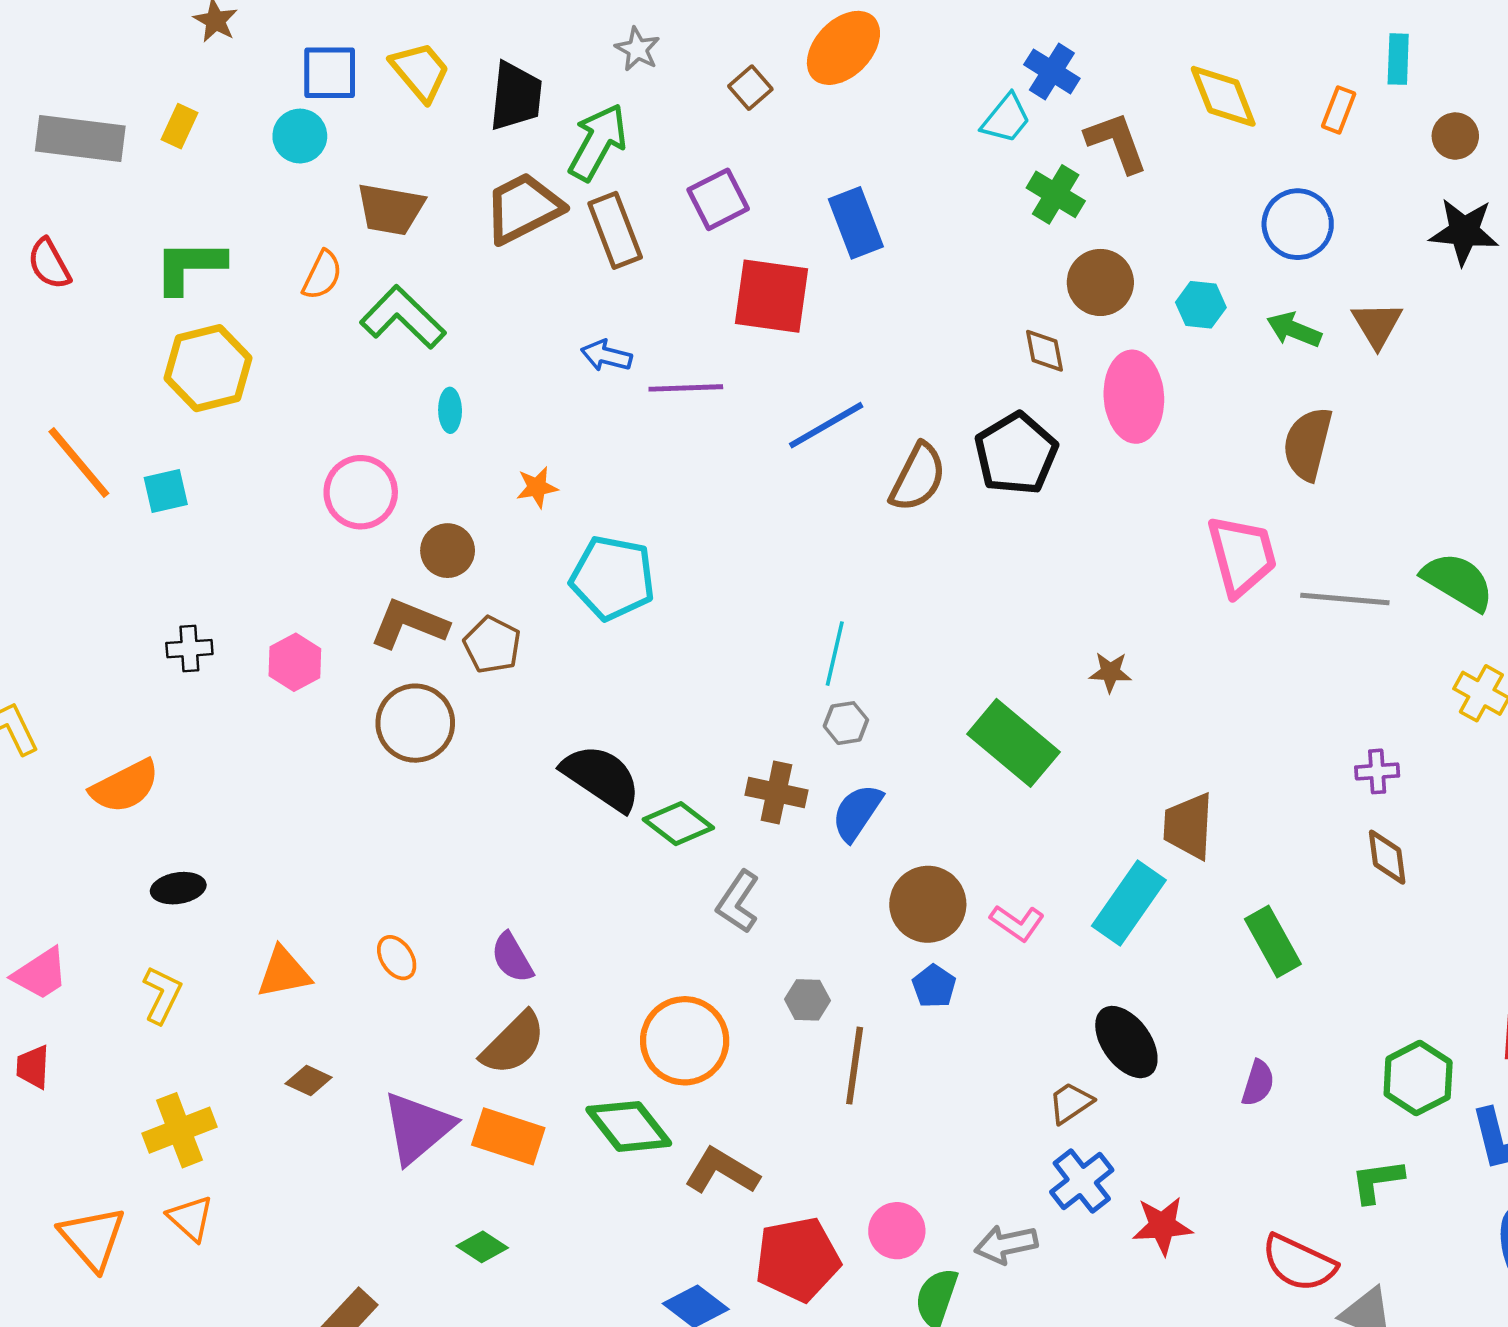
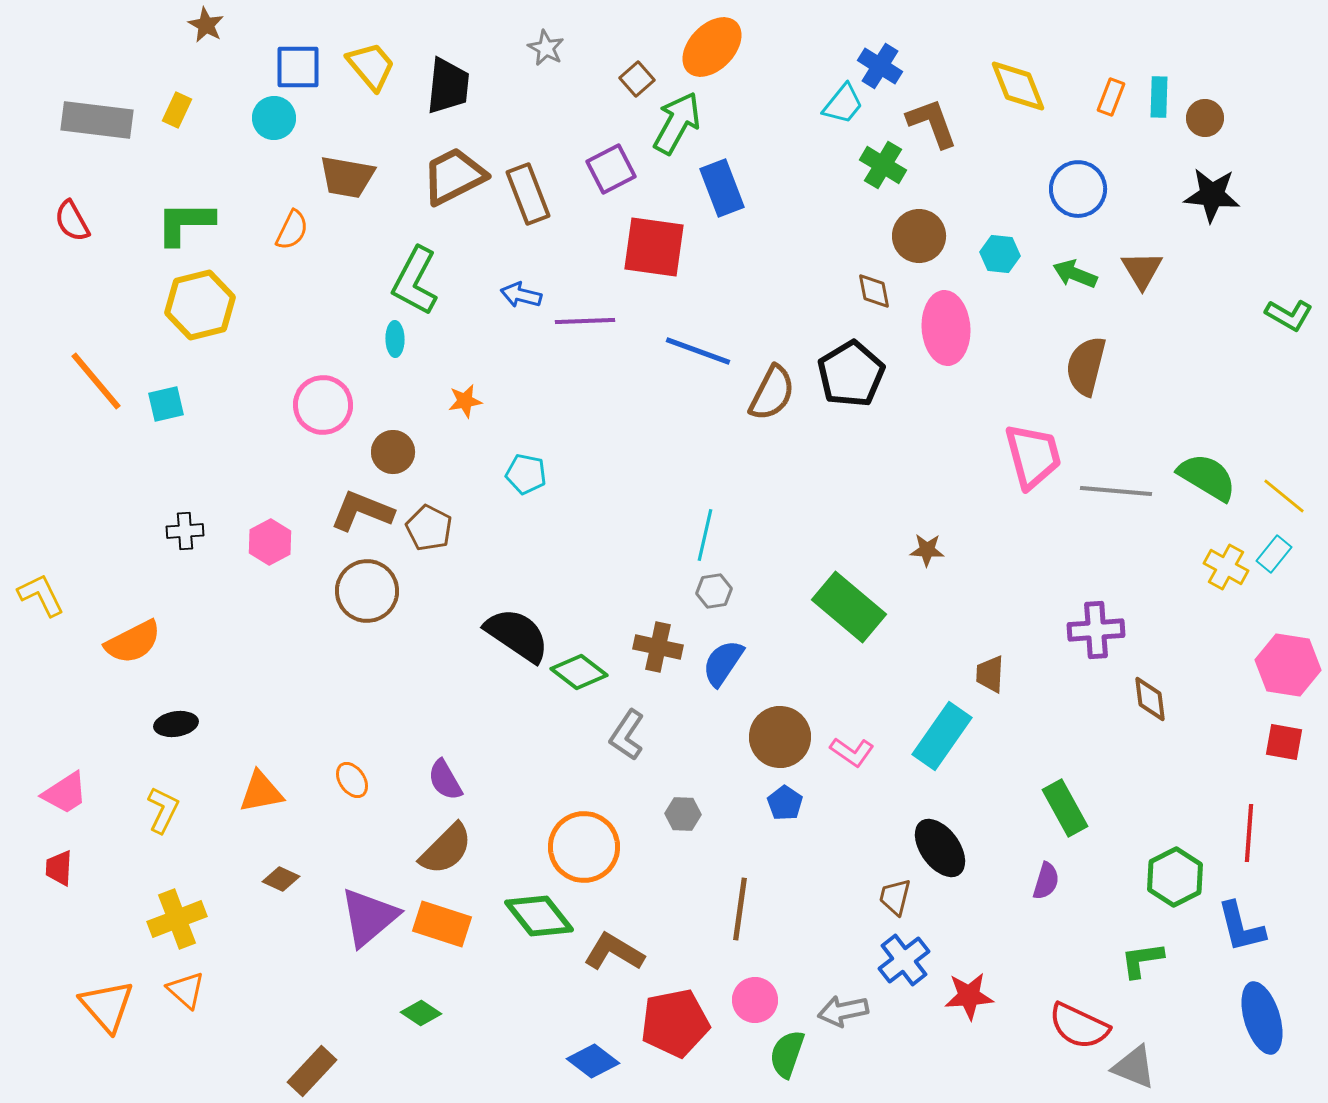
cyan rectangle: (1398, 59) -> (1159, 97), moved
green arrow: (598, 142) -> (677, 123), moved
green L-shape: (403, 317) -> (415, 281), moved, turned -106
blue line: (826, 425) -> (698, 351), turned 50
cyan pentagon: (613, 578) -> (526, 474), size x0.6
purple cross: (1377, 771) -> (1096, 630), moved, size x1.6
brown trapezoid: (1188, 826) -> (990, 674), size x0.7
green rectangle: (1273, 941) -> (1065, 808), moved
brown line: (855, 1066) -> (740, 909), moved
brown trapezoid: (1071, 1103) -> (895, 897), turned -42

